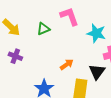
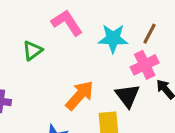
orange arrow: (67, 64) -> (80, 95), size x1.5

